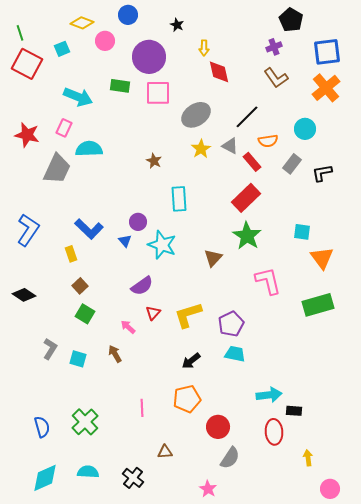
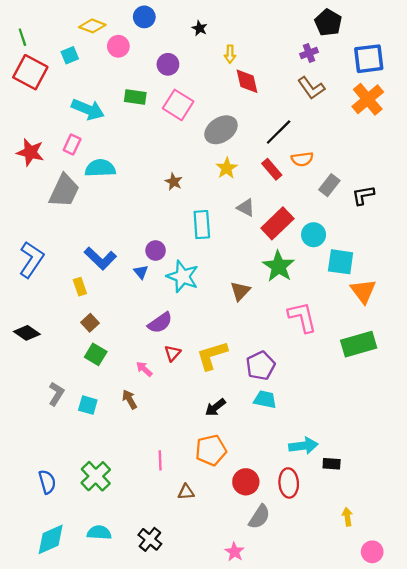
purple circle: (149, 57) -> (168, 64), size x0.6
pink square: (158, 93) -> (178, 105), turned 32
cyan circle: (305, 129) -> (314, 235), moved
gray triangle: (230, 146) -> (246, 208), moved
red rectangle: (252, 162) -> (272, 169), moved
cyan square: (302, 232) -> (341, 262), size x1.4
red ellipse: (274, 432) -> (289, 483), moved
brown triangle: (165, 452) -> (186, 492), moved

